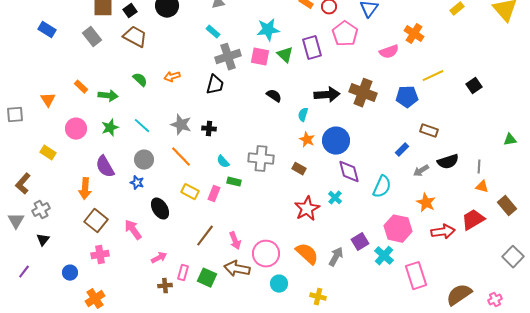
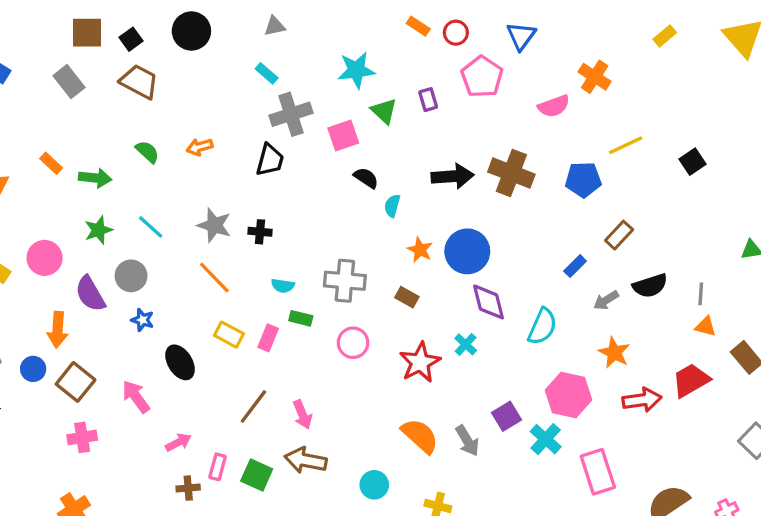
purple rectangle: (312, 48) -> (428, 100), size x0.6
pink square: (260, 57) -> (343, 135), moved, turned -30
cyan semicircle: (303, 115) -> (392, 206), moved
pink circle: (76, 129) -> (45, 258), moved
brown rectangle: (429, 131) -> (619, 235), turned -66
gray circle: (144, 160) -> (131, 276), moved
cyan semicircle: (223, 162) -> (283, 286), turned -40
pink circle: (266, 254) -> (353, 343), moved, size x0.7
gray arrow: (336, 257) -> (467, 441), turned 120
blue circle: (70, 273) -> (33, 369), moved

